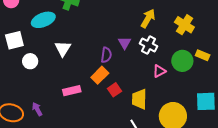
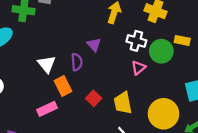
white cross: (149, 45) -> (136, 41), moved
white triangle: (63, 49) -> (47, 64), moved
orange rectangle: (100, 75) -> (63, 86), moved, turned -60

